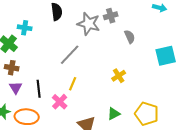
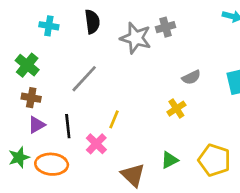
cyan cross: (25, 28) -> (49, 26), moved
gray semicircle: (130, 37) -> (191, 77), moved, turned 88
gray line: (70, 55) -> (84, 79), moved
purple triangle: (16, 88) -> (37, 125), turned 32

